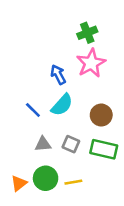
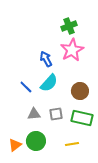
gray square: (71, 144) -> (56, 114), turned -32
yellow line: (73, 182) -> (72, 144), moved

